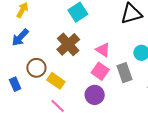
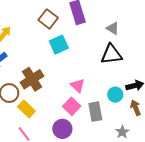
brown cross: (68, 44) -> (32, 79), moved

